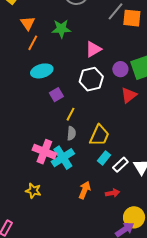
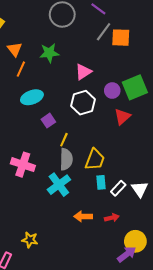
gray semicircle: (71, 133) -> (66, 159), size x1.5
pink cross: (44, 152) -> (23, 165), moved
cyan rectangle: (104, 158) -> (101, 182), turned -40
orange arrow: (85, 190) -> (83, 216), turned -108
yellow star: (33, 191) -> (30, 240), moved

